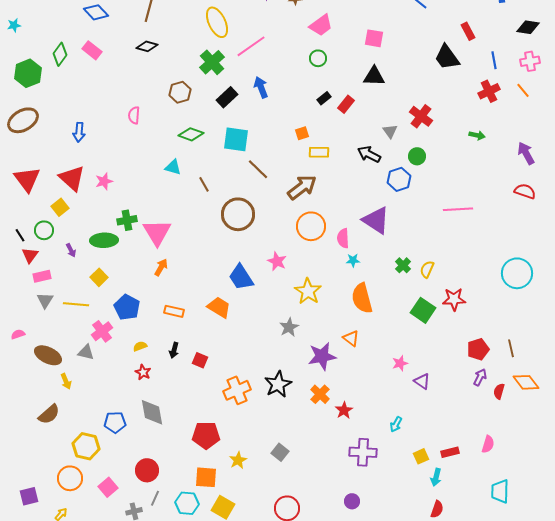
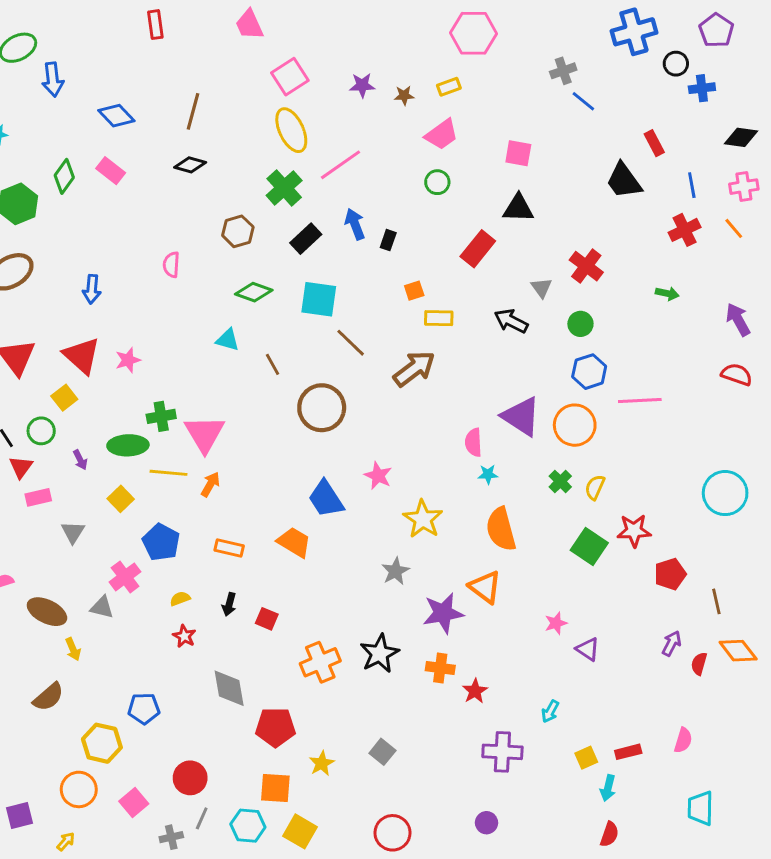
black rectangle: (324, 98) -> (388, 240), moved, turned -32
red rectangle: (346, 104) -> (478, 249), size x1.4
blue hexagon: (399, 179) -> (589, 372), moved
orange circle: (311, 226) -> (575, 425), moved
gray triangle: (45, 300) -> (73, 532), moved
yellow line: (76, 304) -> (168, 473), moved
orange triangle: (351, 338) -> (485, 587), size x1.4
red pentagon: (478, 349) -> (670, 574), moved
orange cross: (320, 394) -> (440, 668), turned -36
gray diamond: (152, 412) -> (229, 688), moved

